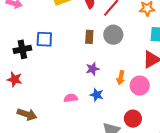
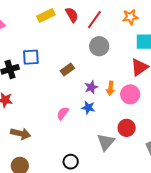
brown rectangle: (89, 37) -> (67, 70), moved, turned 56
purple star: (93, 69) -> (91, 87), moved
pink semicircle: (71, 98) -> (63, 113), turned -40

